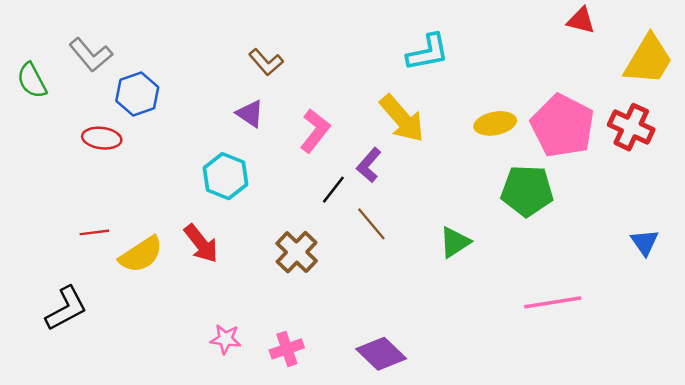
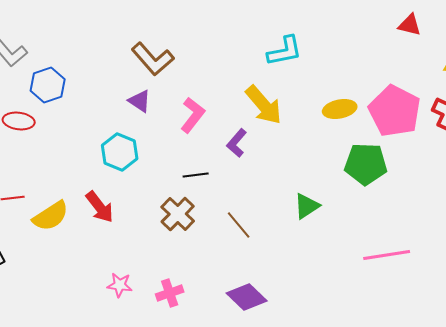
brown L-shape: (266, 62) -> (153, 59), size x1.5
black line: (333, 190) -> (196, 175), moved, turned 45
brown line: (371, 224) -> (239, 225), moved

